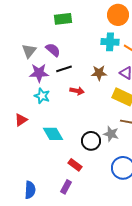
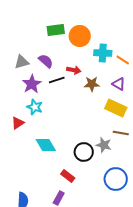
orange circle: (118, 15) -> (80, 36), moved
gray triangle: (29, 51) -> (22, 62), turned 35
purple star: (39, 73) -> (32, 84), turned -30
red arrow: (77, 91) -> (74, 70), moved
red triangle: (21, 120) -> (18, 123), moved

